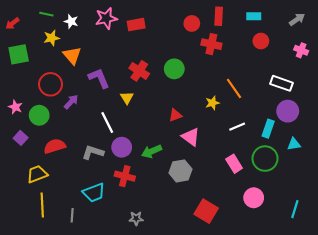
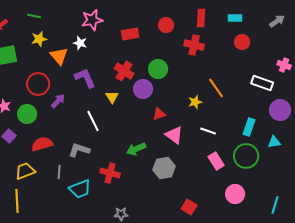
white star: (71, 21) -> (80, 43), moved
red circle: (192, 23) -> (166, 25), moved
red rectangle: (136, 25) -> (130, 34), moved
pink cross: (301, 50) -> (284, 65), moved
purple circle: (288, 111) -> (280, 110), moved
white line: (237, 127) -> (208, 131), moved, turned 42
purple circle: (122, 147) -> (143, 89), moved
yellow line: (42, 205) -> (17, 201), moved
red square: (206, 211) -> (189, 207), size x0.7
gray line: (72, 215) -> (59, 172), moved

